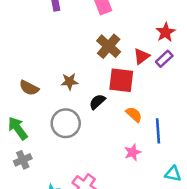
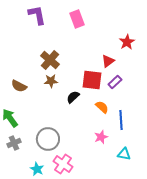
brown cross: (109, 46) -> (50, 60), moved
purple rectangle: (164, 59) -> (115, 82), moved
gray circle: (66, 123) -> (48, 139), moved
cyan triangle: (173, 174) -> (124, 154), moved

